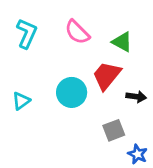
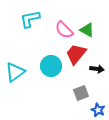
pink semicircle: (77, 32) -> (64, 30), moved
cyan L-shape: (27, 33) -> (30, 19), moved, turned -125
cyan triangle: (21, 101) -> (15, 72), size x1.5

